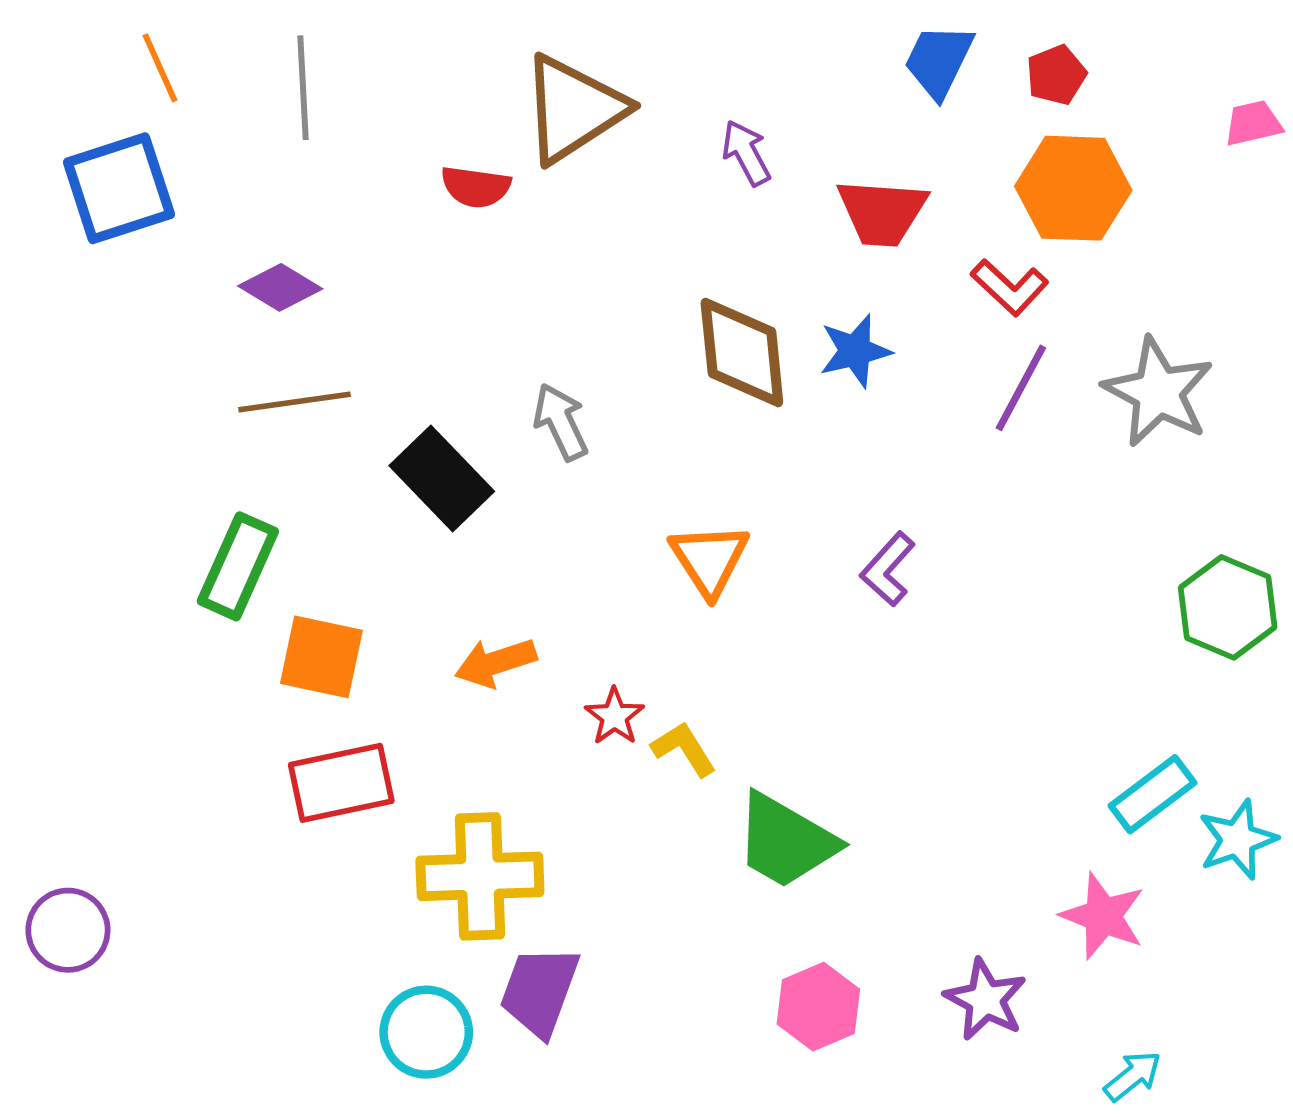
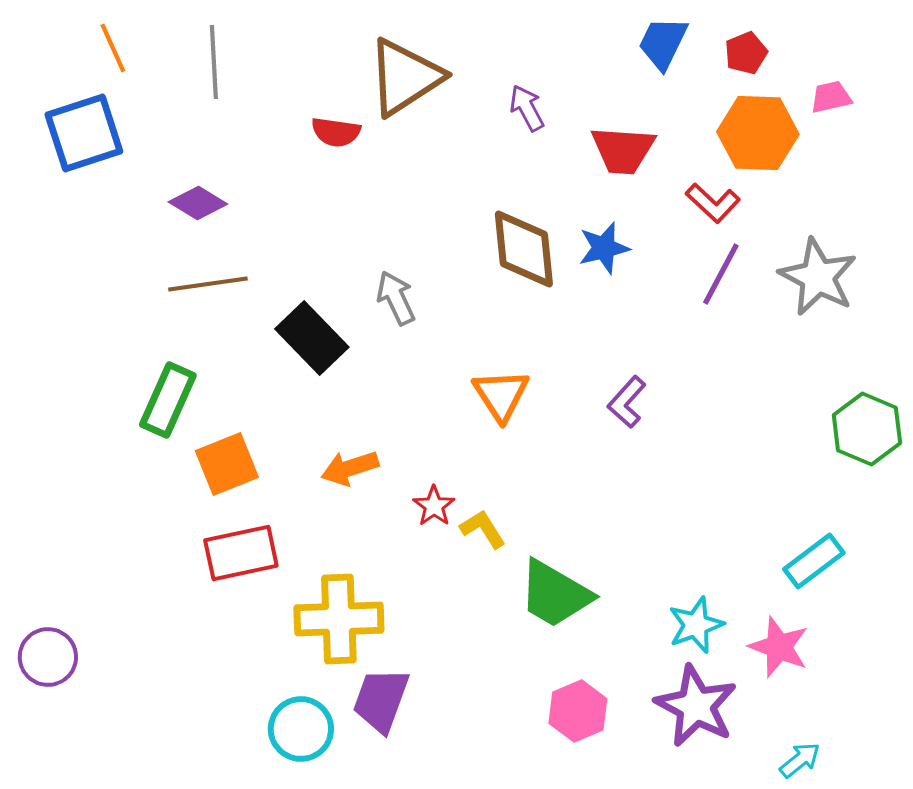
pink trapezoid: (1253, 123) -> (831, 97), moved
orange square: (321, 657) -> (227, 464), turned -34
cyan star: (1237, 840) -> (696, 625), moved
purple star: (985, 1000) -> (696, 706), size x1.4

